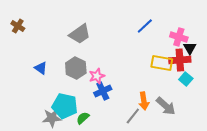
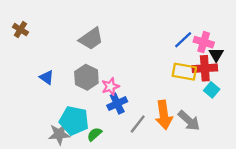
blue line: (145, 26) -> (183, 40), moved
orange arrow: (144, 101) -> (164, 115), size x1.4
gray line: (133, 116) -> (138, 124), moved

